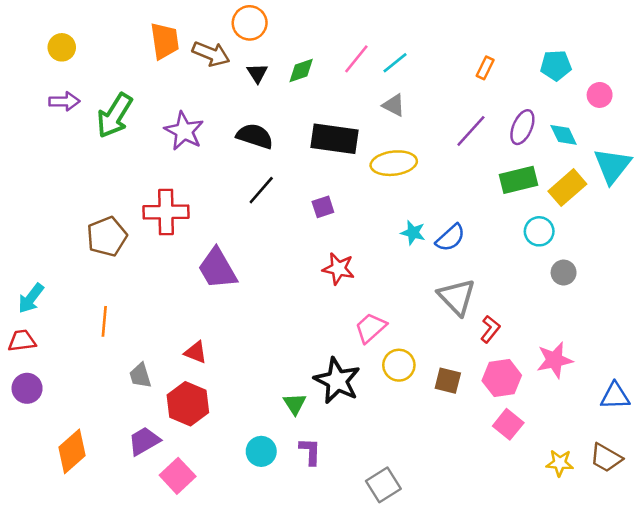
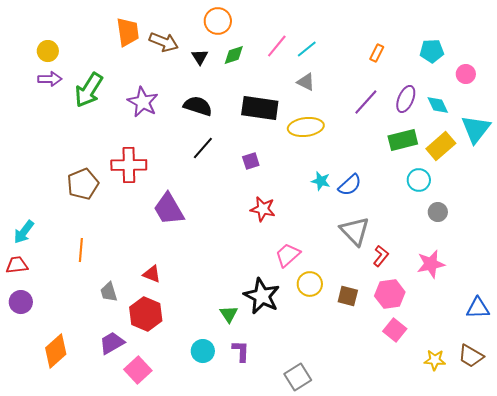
orange circle: (250, 23) -> (218, 21), moved
yellow circle: (62, 47) -> (48, 51), moved
pink star: (555, 360) -> (431, 264), moved

